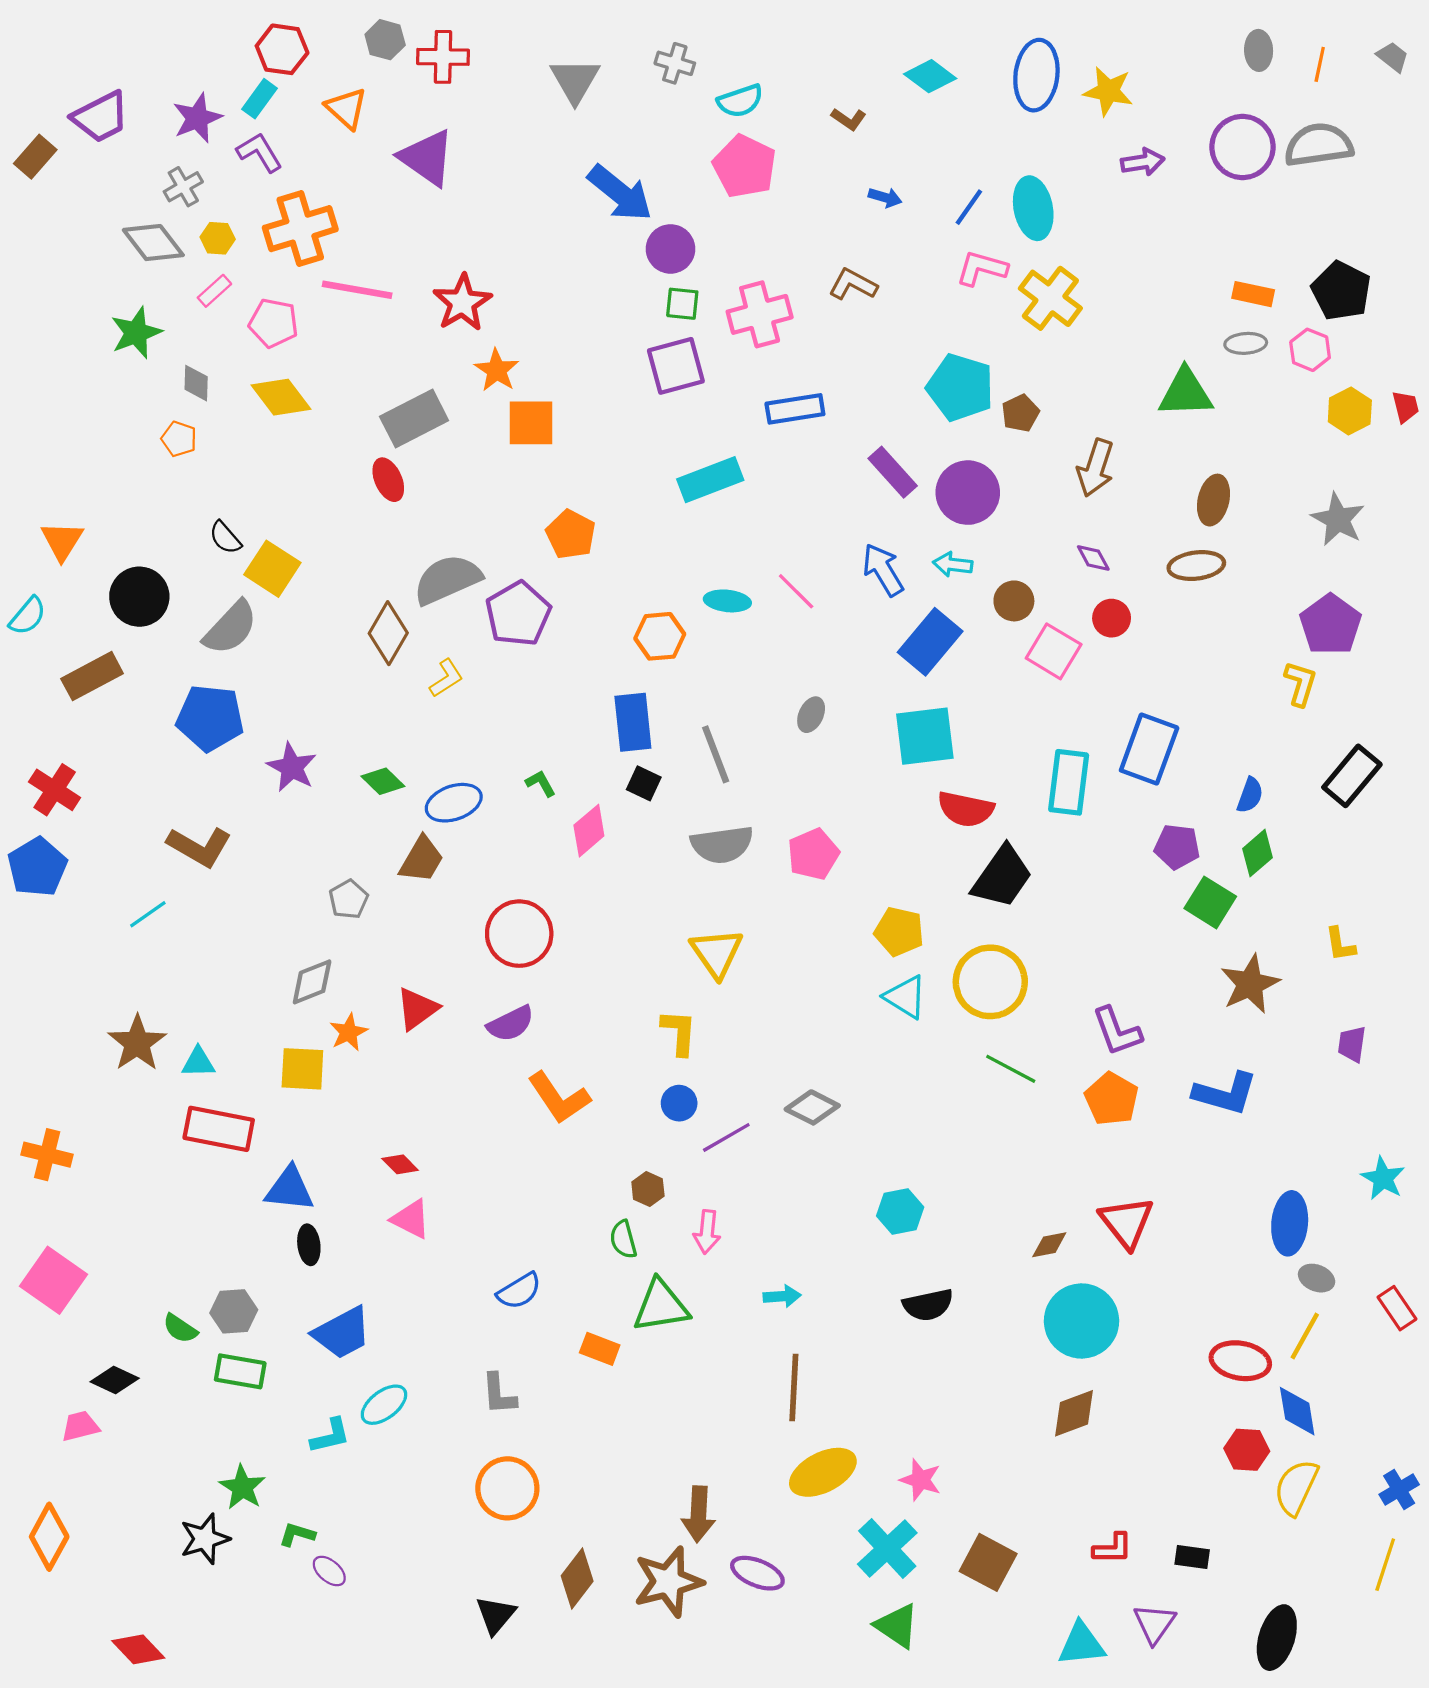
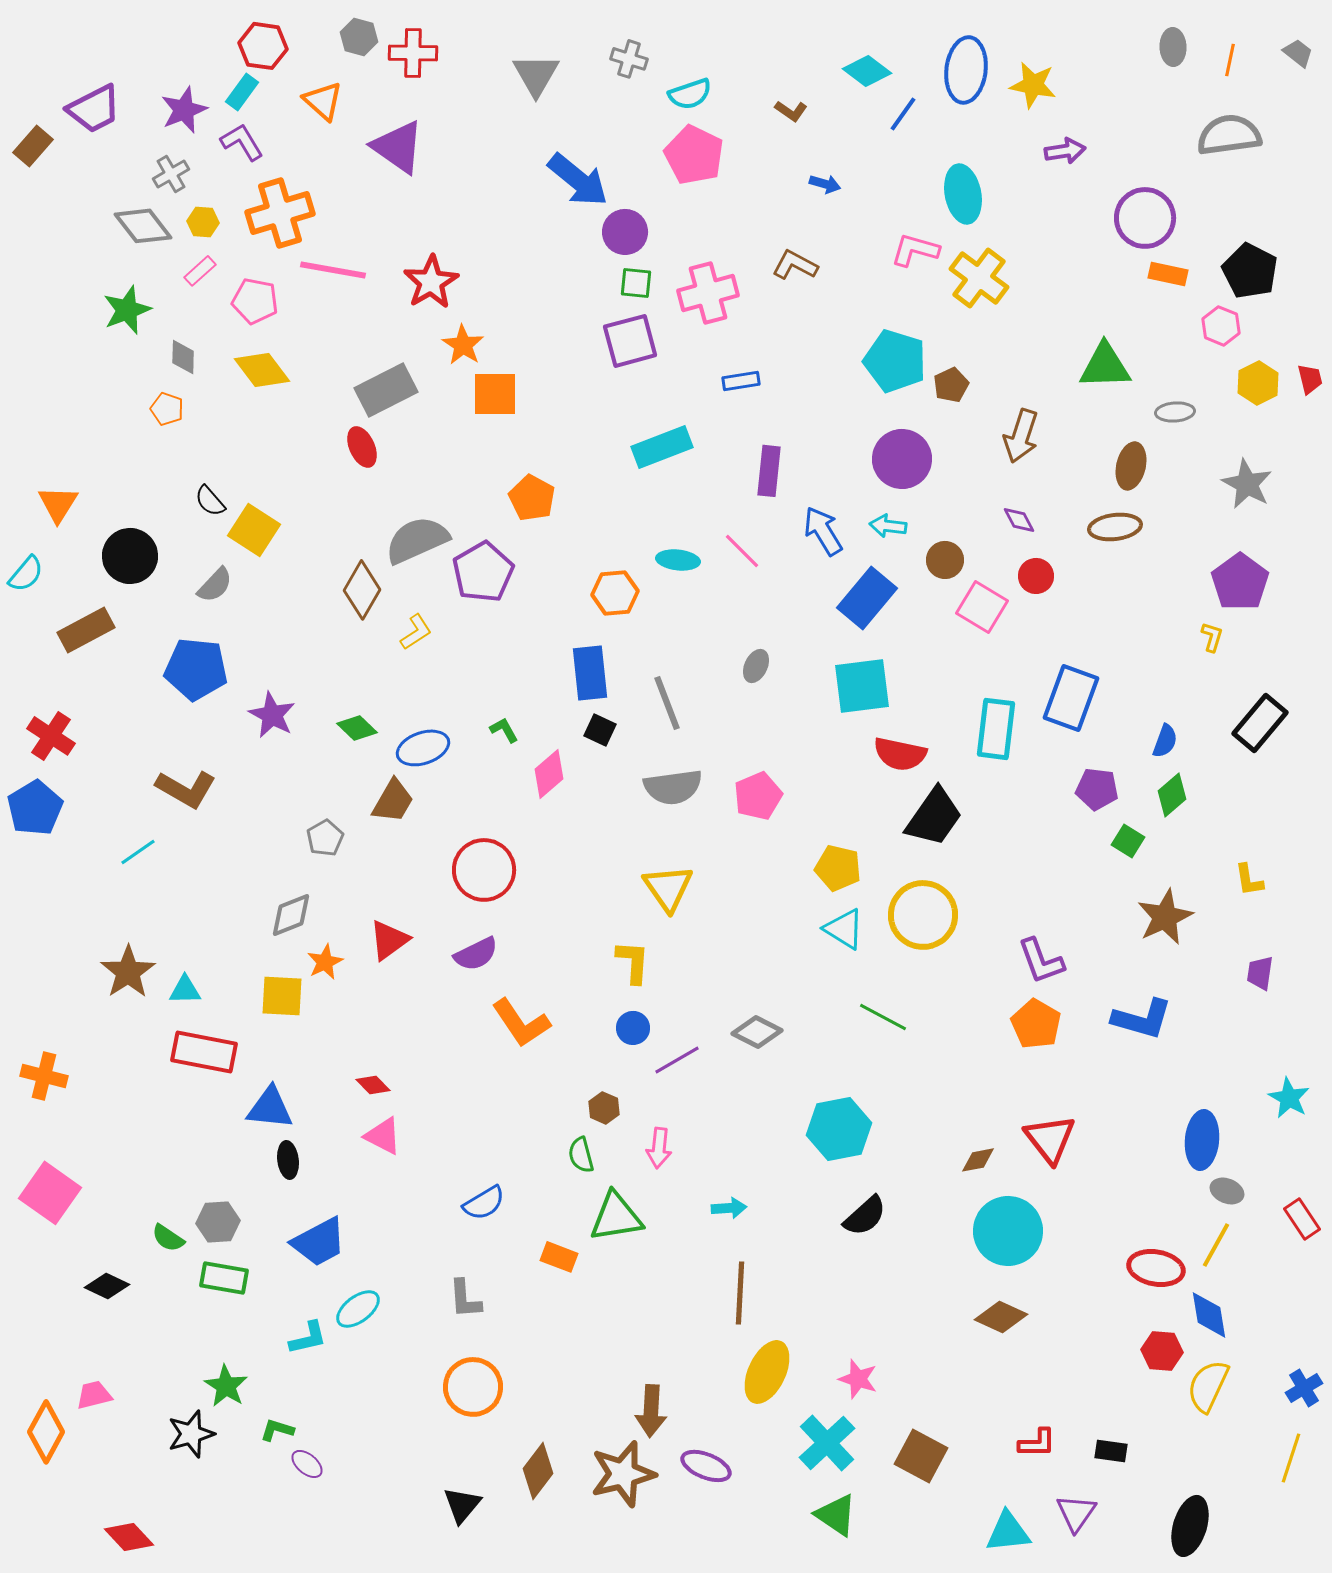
purple circle: (1242, 147) -> (1145, 218), moved
blue line: (969, 207) -> (903, 114), moved
gray ellipse: (1246, 343) -> (1175, 412), moved
blue rectangle: (795, 409) -> (741, 381), size x0.7
purple rectangle: (893, 472) -> (769, 471), moved, turned 48
gray semicircle: (231, 628) -> (215, 585), size x0.7
yellow L-shape: (1300, 684) -> (1212, 637), size x0.7
green square: (1210, 902) -> (1128, 841), size x0.7
green line: (1011, 1069) -> (883, 1017), moved
cyan hexagon: (900, 1212) -> (839, 1129), size x1.5
black semicircle: (928, 1305) -> (865, 1216), turned -30
brown diamond: (1074, 1413) -> (1001, 1317), turned 45
pink trapezoid: (80, 1426) -> (94, 1395), moved
yellow ellipse: (823, 1472) -> (767, 1372), turned -38

